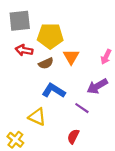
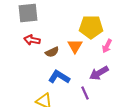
yellow pentagon: (50, 36) -> (91, 27), moved
purple line: (82, 108) -> (85, 93), turned 32

